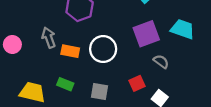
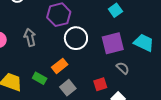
white circle: (103, 49) -> (76, 38), moved
orange rectangle: (70, 51) -> (60, 66), moved, turned -56
gray square: (100, 91) -> (68, 88), turned 35

